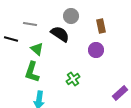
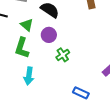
purple circle: (96, 50) -> (49, 35), moved

